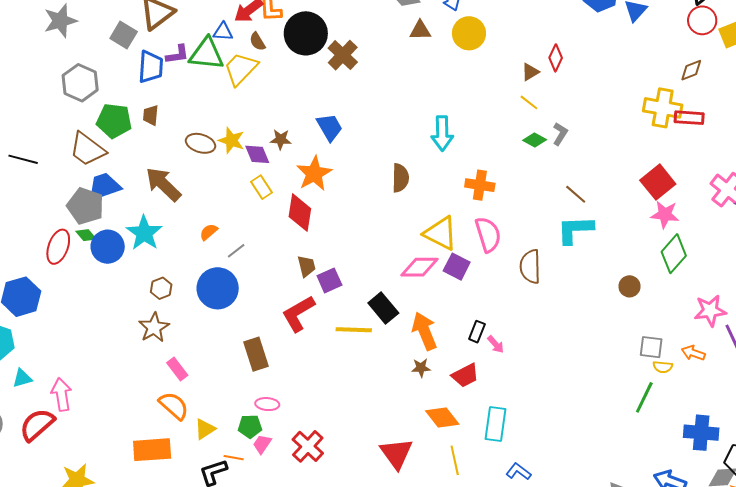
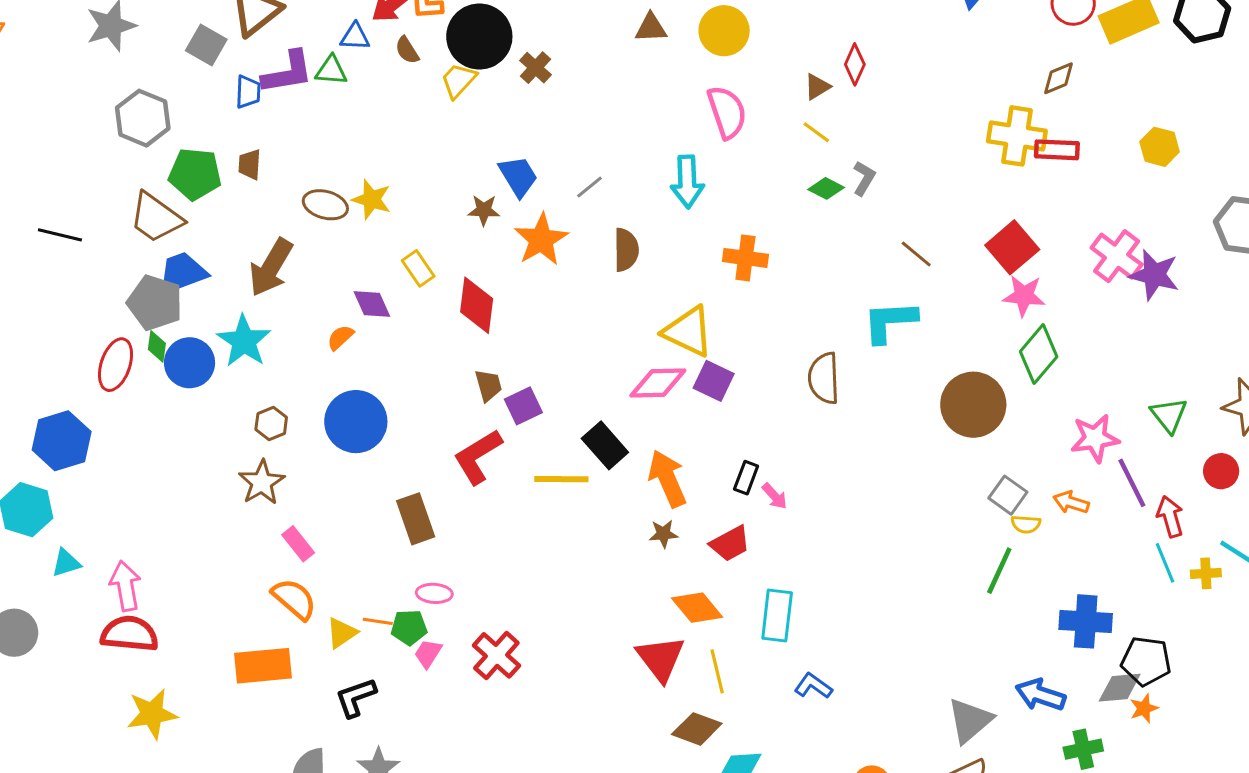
purple L-shape: (177, 54) -> (288, 72), size x1.5
green triangle: (207, 54) -> (331, 71), size x0.6
brown cross: (343, 55) -> (535, 68), size x0.7
blue trapezoid: (151, 67) -> (248, 92), size x0.7
yellow trapezoid: (241, 69) -> (459, 81), moved, size x0.7
brown star: (281, 139) -> (484, 210), moved
purple diamond: (257, 154) -> (372, 304), moved
orange star: (314, 174) -> (541, 240), moved
brown arrow: (163, 184) -> (271, 267), turned -102
brown line: (576, 194) -> (916, 254), moved
pink semicircle: (488, 234) -> (727, 112), moved
green diamond: (86, 235) -> (157, 346), turned 50
gray line: (236, 251) -> (589, 187), moved
brown circle: (630, 286) -> (973, 405), size x2.0
gray square: (651, 347) -> (1008, 495), turned 30
red semicircle: (37, 425) -> (130, 634), moved, turned 48
red triangle: (396, 453) -> (661, 658), moved
orange line: (234, 458) -> (378, 621), moved

